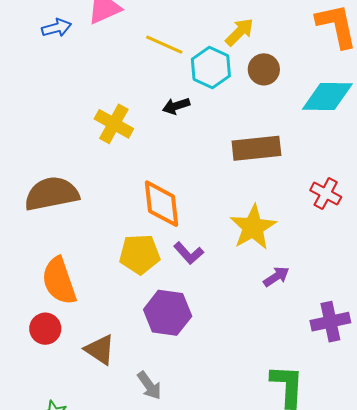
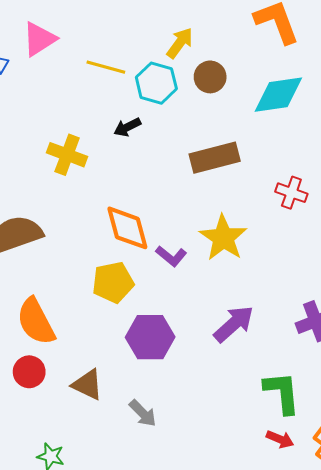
purple L-shape: (189, 253) -> (171, 256), moved
purple arrow: (276, 277) -> (234, 324), moved, size x1.6

